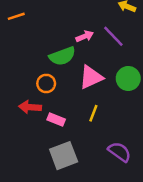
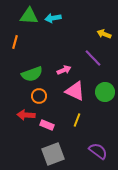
orange line: (16, 16) -> (15, 42), turned -56
pink arrow: (85, 36) -> (64, 70), moved
green semicircle: (62, 56) -> (32, 74), moved
pink triangle: (91, 77) -> (75, 91), turned 50

